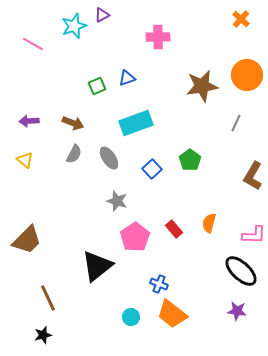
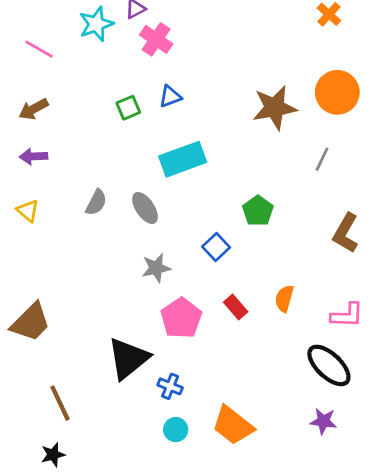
pink cross: (158, 37) -> (156, 39), moved, turned 35
brown arrow: (73, 123) -> (34, 109), moved, turned 130
blue square: (152, 169) -> (216, 247), moved
gray star: (117, 201) -> (156, 268), turned -30
blue cross: (159, 284) -> (170, 386), moved

